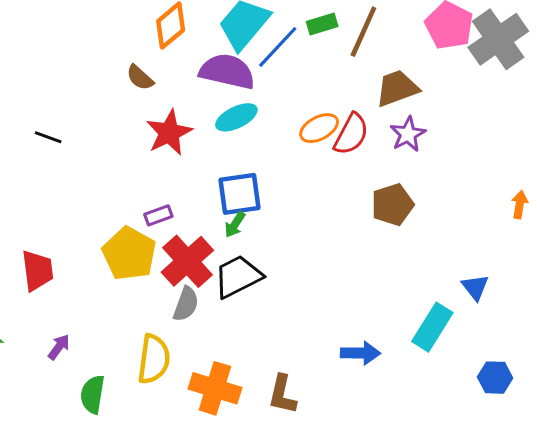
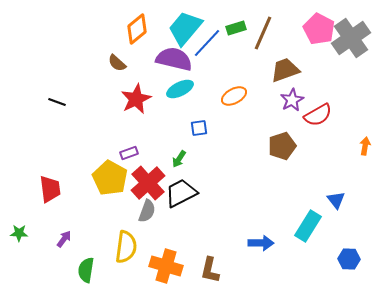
red semicircle: (351, 134) -> (318, 115), moved, turned 32
blue square: (239, 194) -> (199, 128), moved, size x0.6

